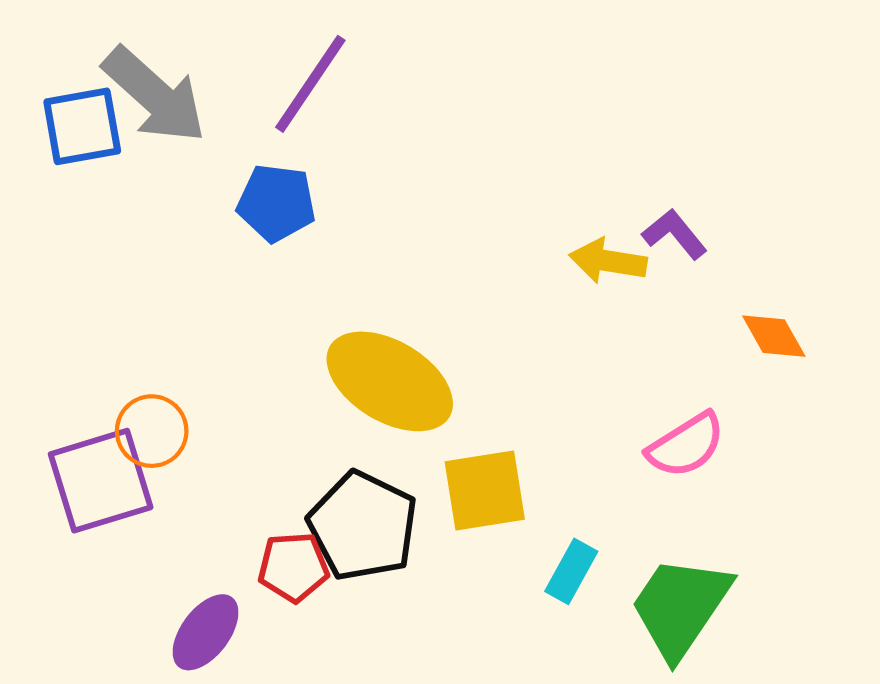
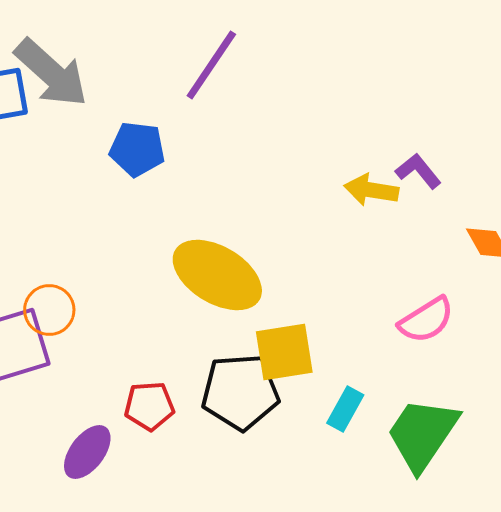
purple line: (310, 84) -> (211, 65), moved
black pentagon: (363, 526) -> (240, 392), moved, turned -30

